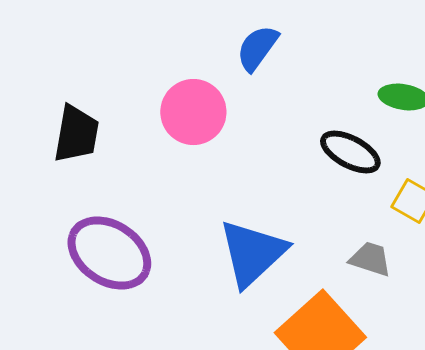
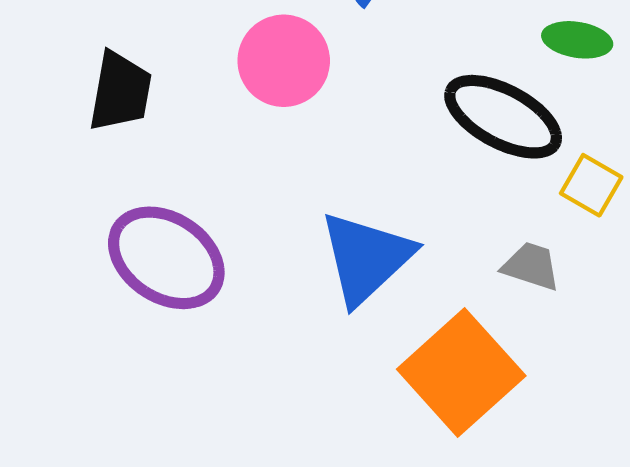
black ellipse: (350, 152) -> (503, 117), size x1.4

